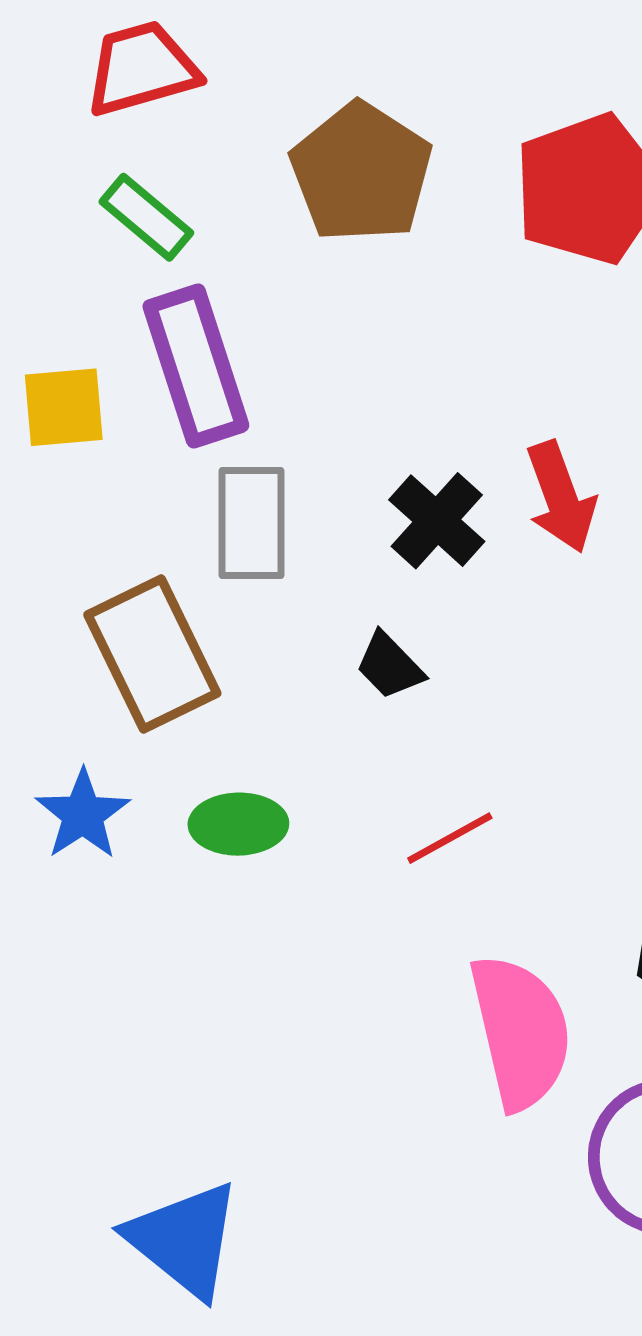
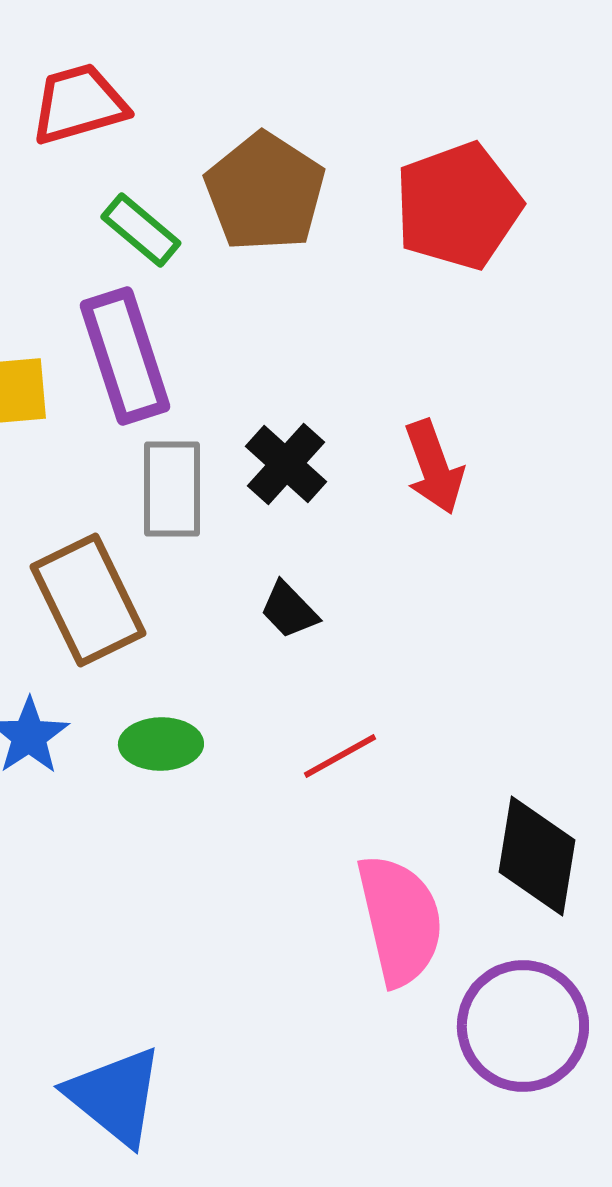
green rectangle: (146, 217) -> (141, 230), moved
black cross: (437, 521) -> (286, 464), moved

